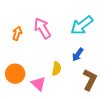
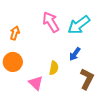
pink arrow: (42, 28) -> (51, 22), moved
orange circle: (15, 74) -> (13, 62), moved

